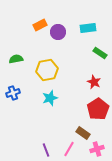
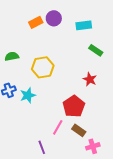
purple circle: (58, 32) -> (54, 18), moved
cyan star: (50, 98) -> (28, 95), moved
red pentagon: (98, 109) -> (74, 106), moved
pink line: (69, 149) -> (58, 127), moved

